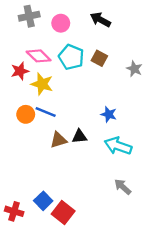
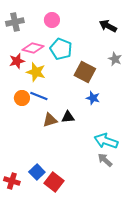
gray cross: (29, 16) -> (15, 22), moved
black arrow: (100, 20) -> (108, 26), moved
pink diamond: (39, 56) -> (33, 48), turned -30
brown square: (99, 58) -> (85, 72), moved, size x1.5
cyan arrow: (118, 146) -> (106, 141), moved

